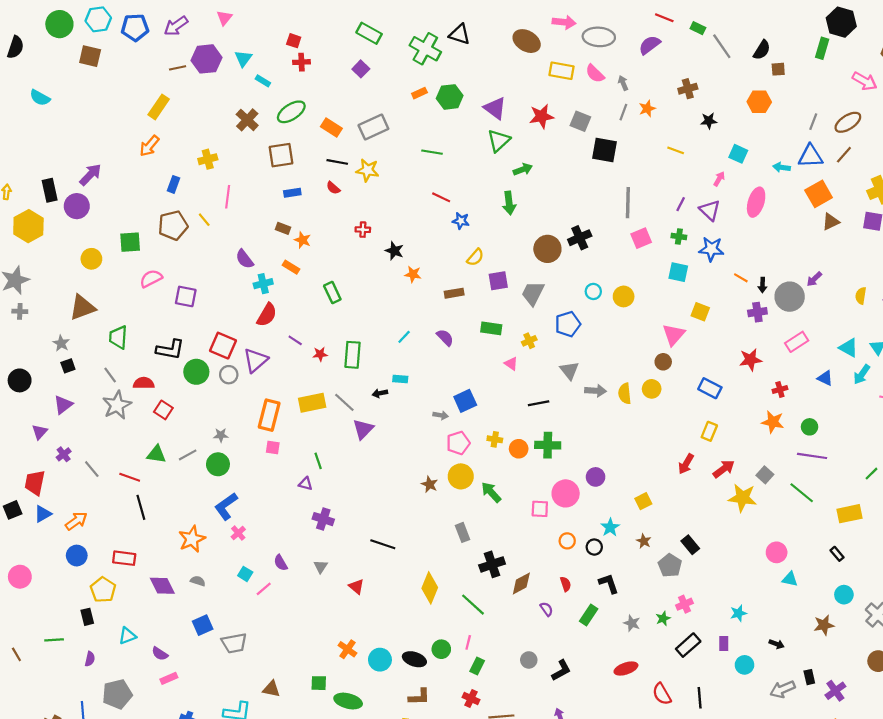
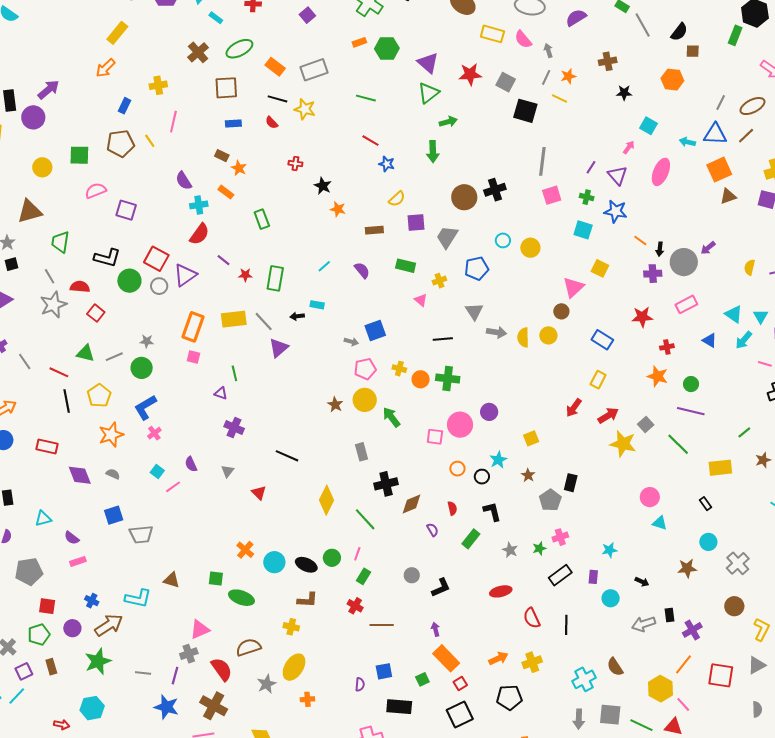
yellow line: (676, 150) -> (559, 99), moved
black rectangle: (690, 545) -> (571, 483), turned 48
yellow pentagon: (103, 590) -> (99, 396), moved

